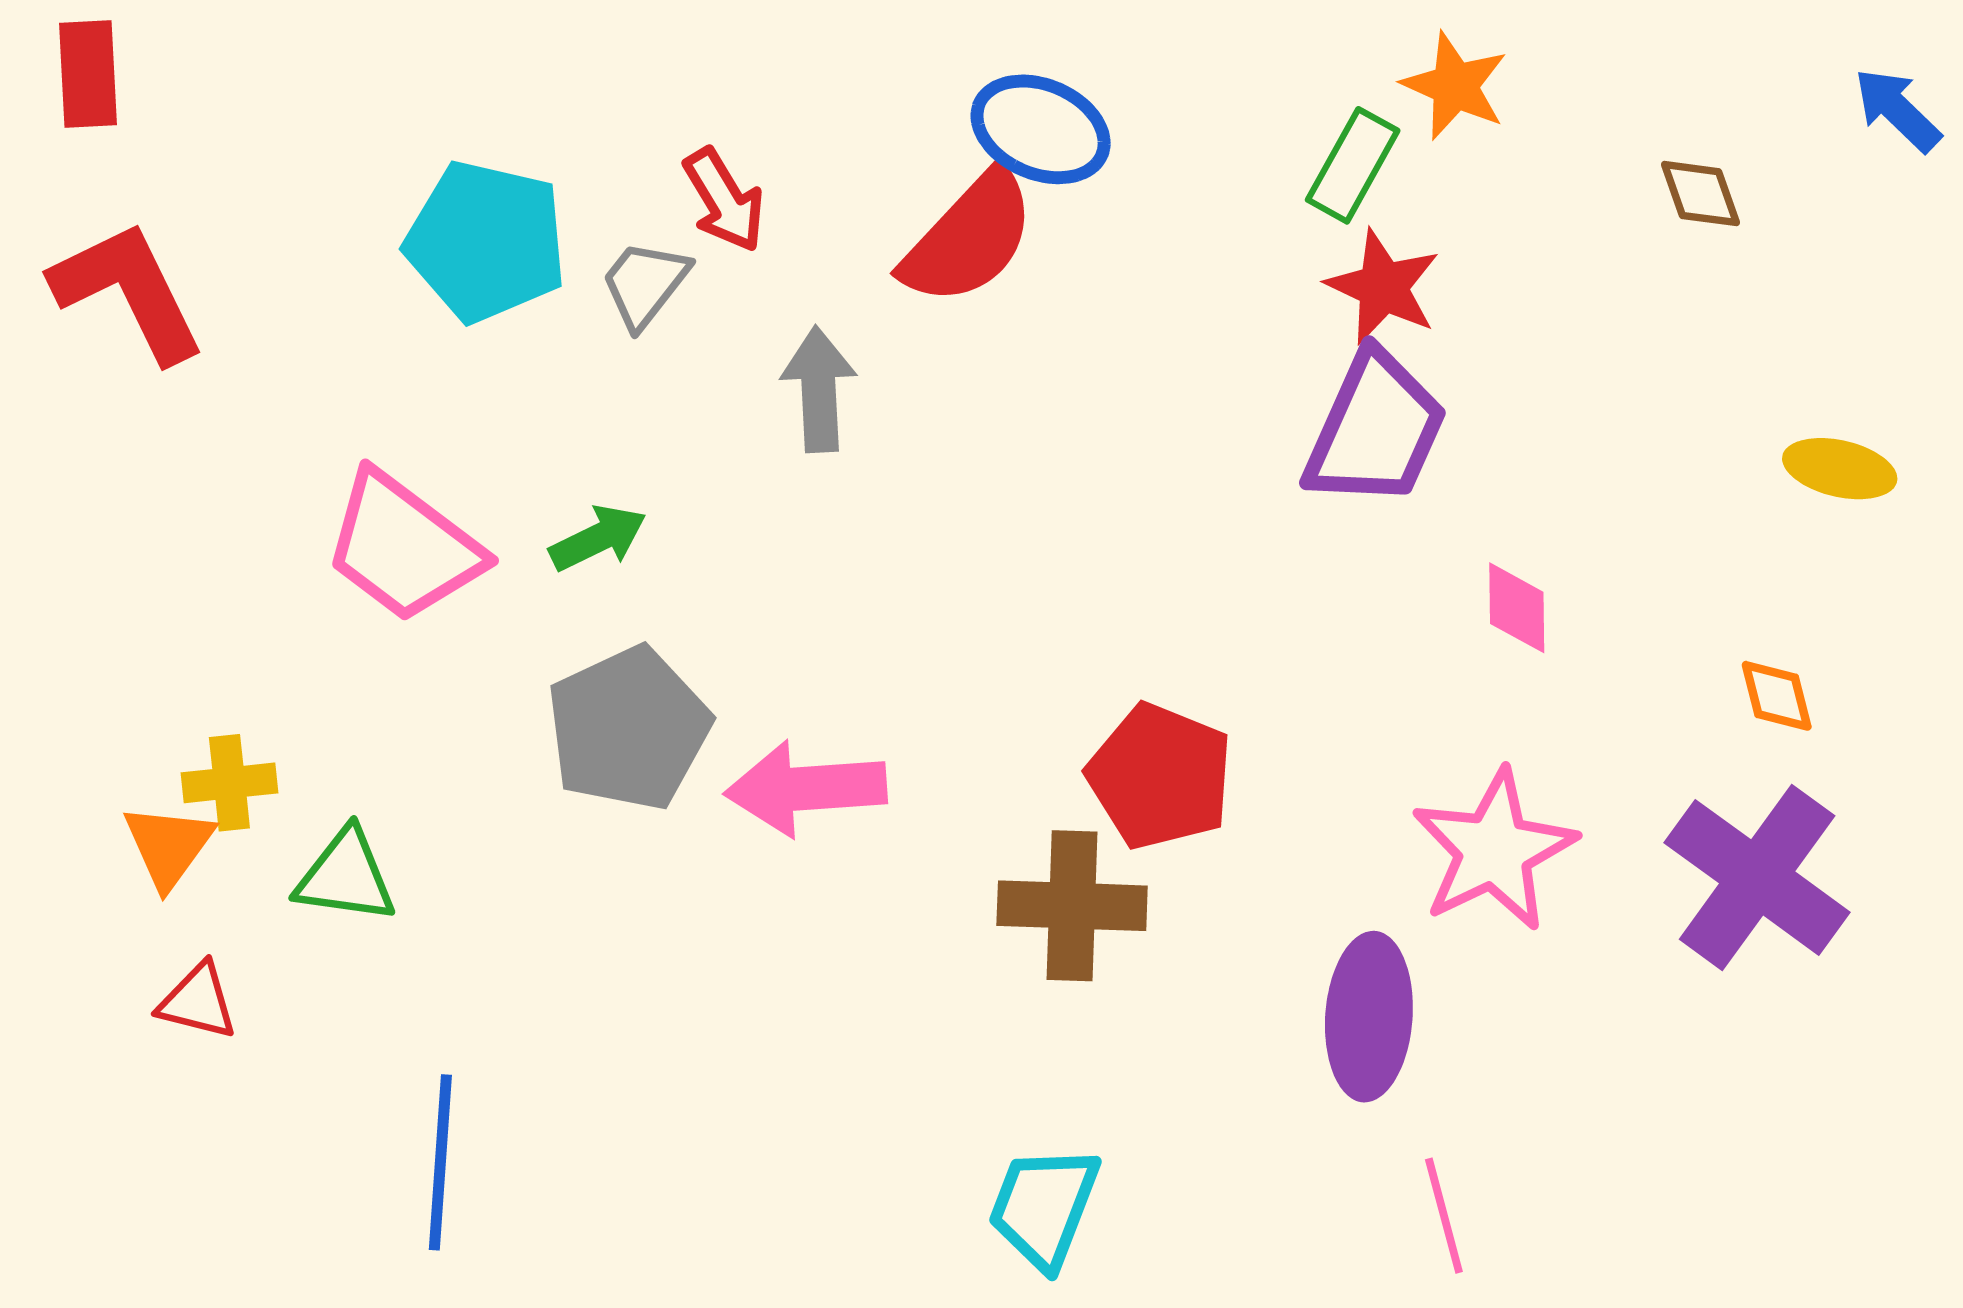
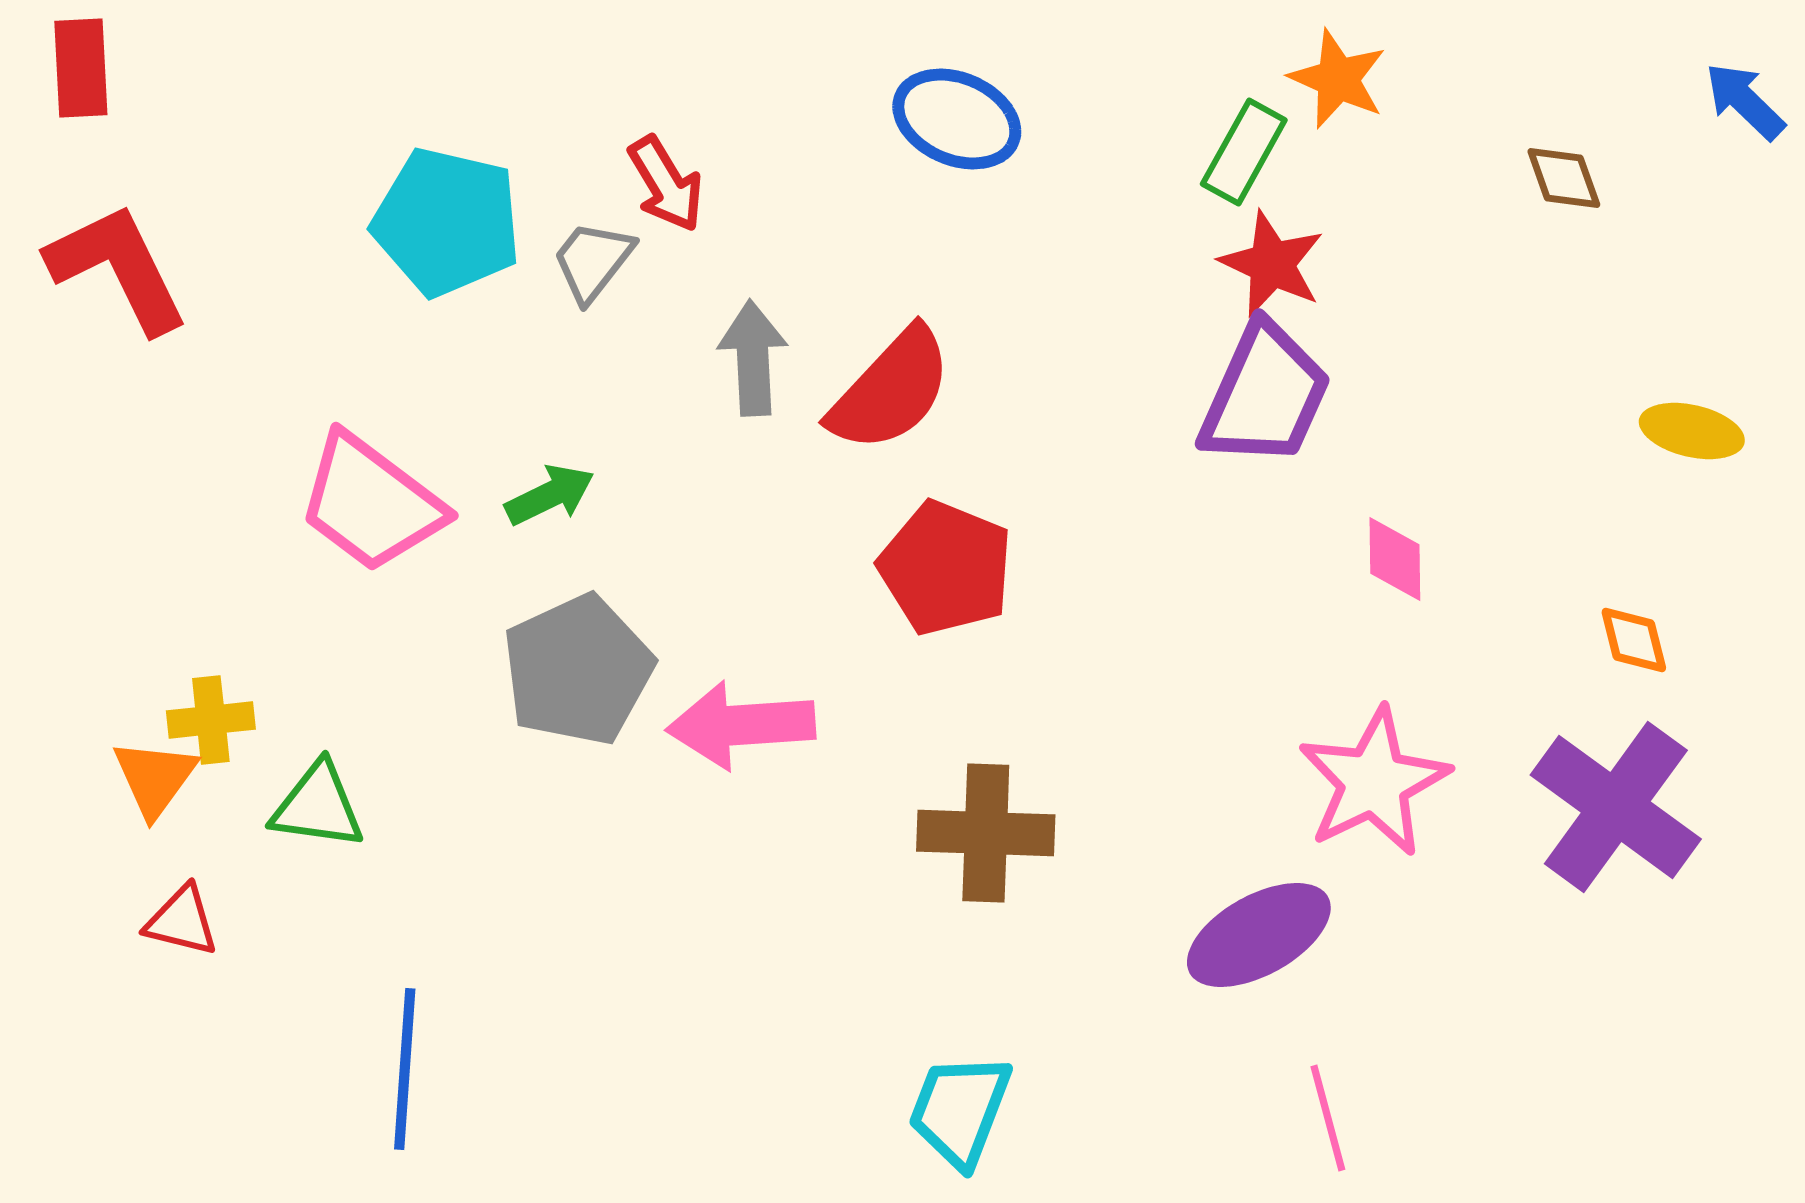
red semicircle: (969, 238) -> (891, 390), moved
red pentagon: (1160, 776) -> (946, 568), moved
purple ellipse: (1369, 1017) -> (1259, 935), turned 57

